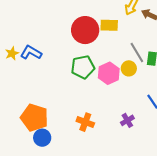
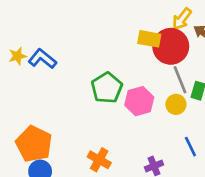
red circle: (85, 30) -> (171, 46), moved
green pentagon: (83, 67) -> (107, 88), turned -30
yellow circle: (129, 68) -> (176, 104), moved

